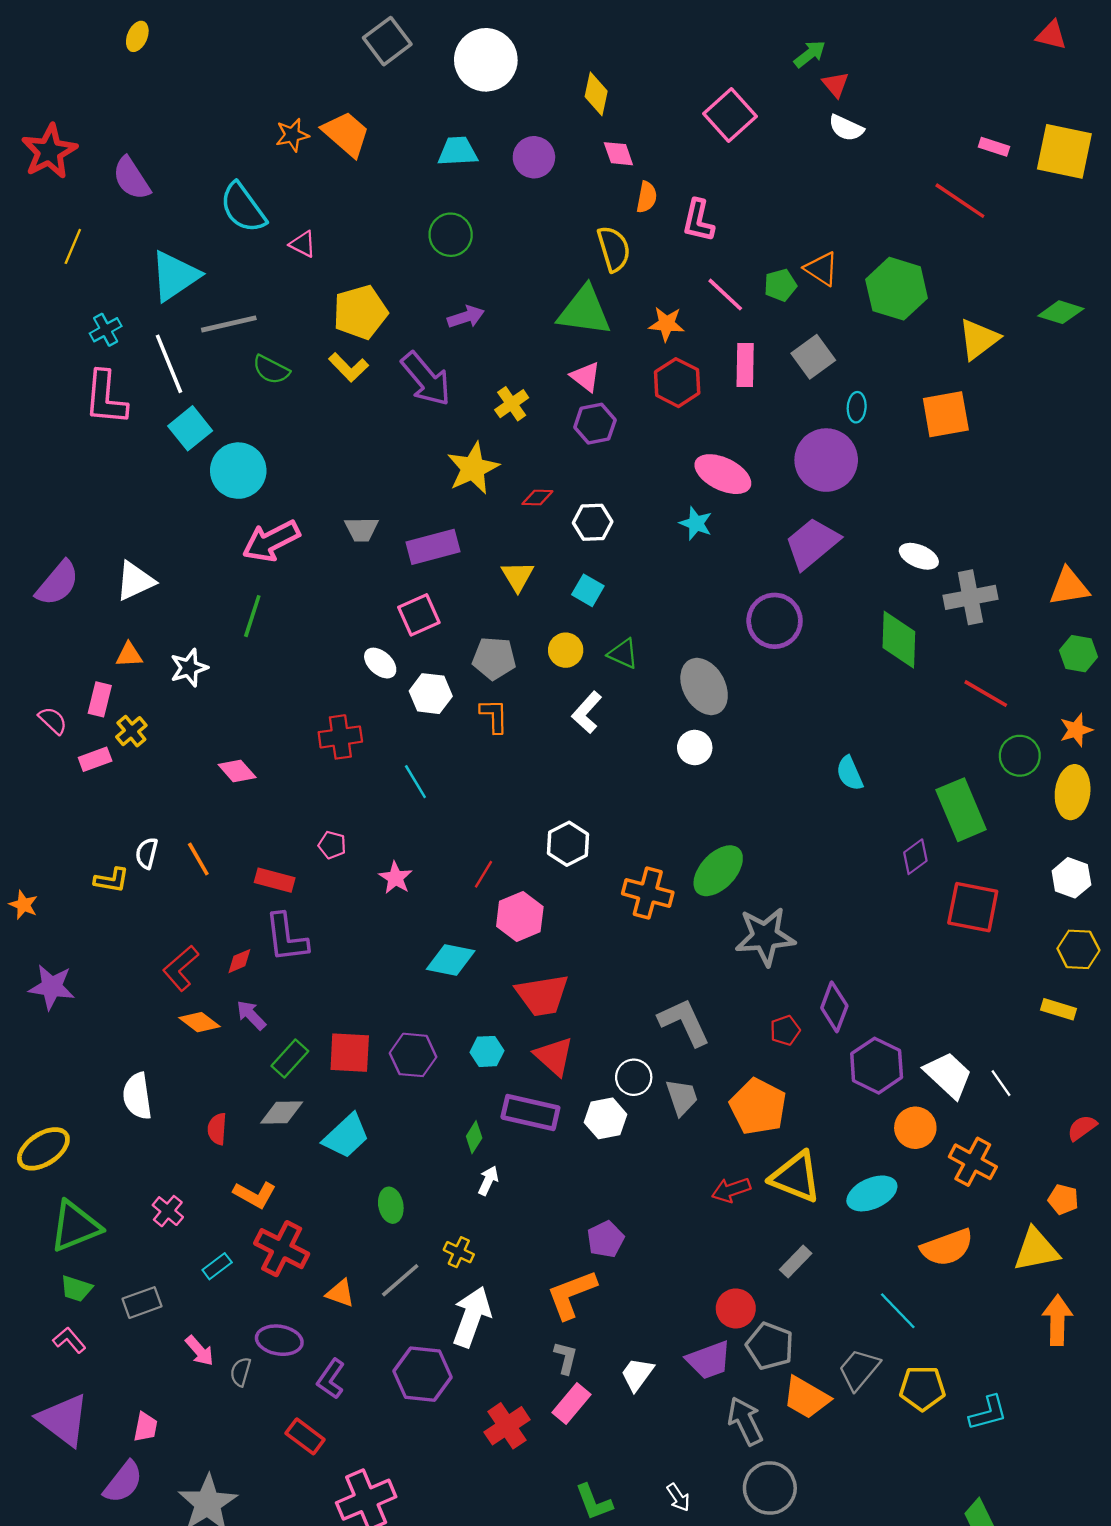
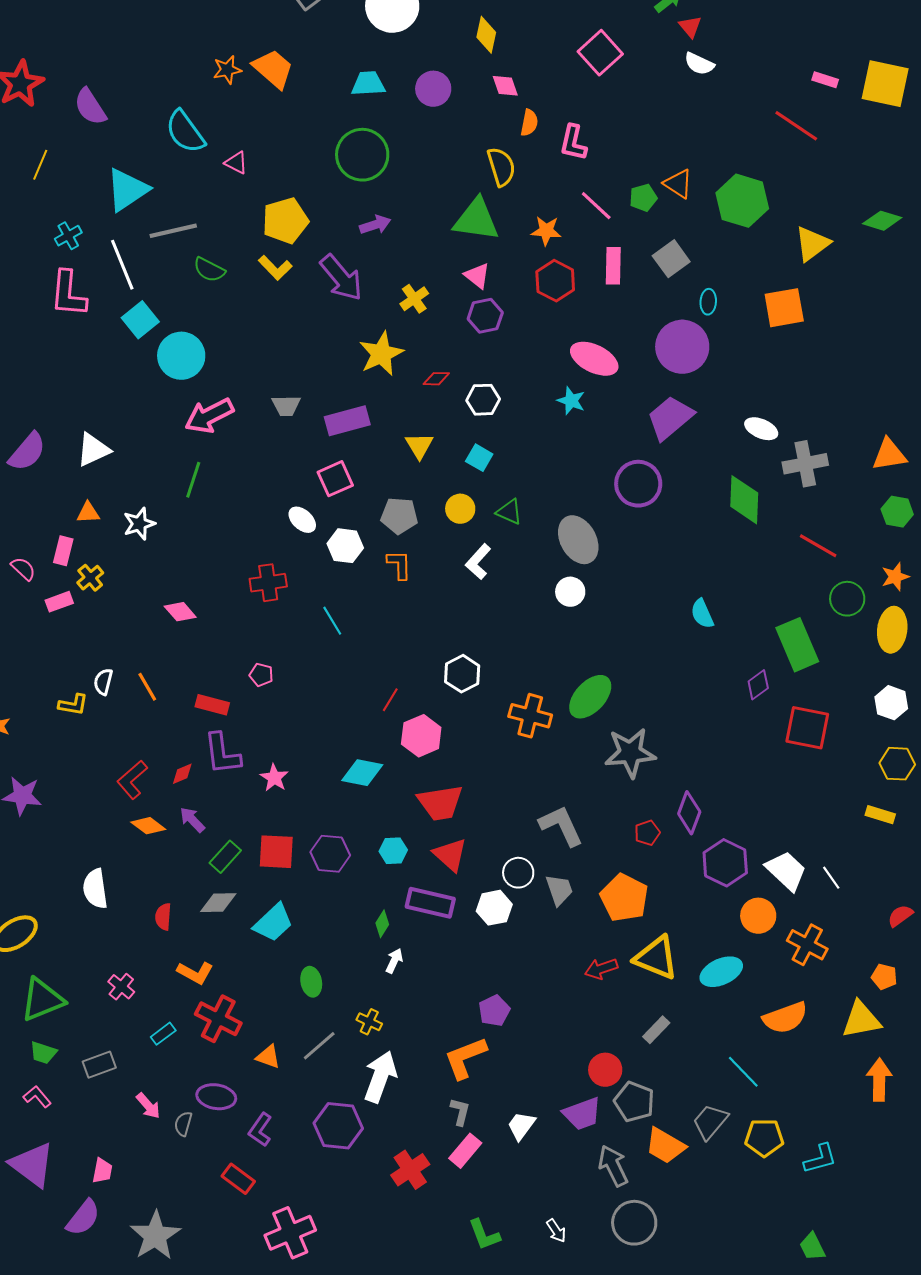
green circle: (451, 235) -> (362, 155), size x1.4
pink star: (395, 878) -> (274, 778), moved

